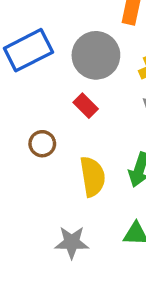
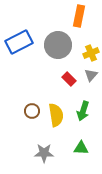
red rectangle: (86, 106) -> (69, 79), moved
brown circle: (42, 144) -> (32, 111), moved

